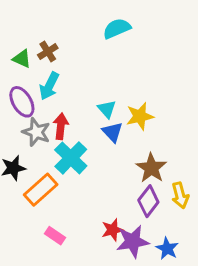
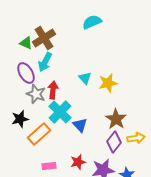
brown cross: (48, 52) -> (44, 38), size x1.6
blue triangle: (113, 132) -> (80, 125), moved
yellow arrow: (180, 195) -> (136, 138), turned -84
red star: (113, 230) -> (78, 162), moved
pink rectangle: (55, 236) -> (49, 166), turned -40

